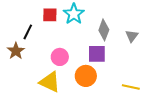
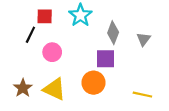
red square: (50, 15) -> (45, 16), moved
brown star: (16, 51) -> (23, 88), moved
pink circle: (60, 57) -> (52, 52), moved

